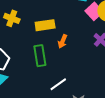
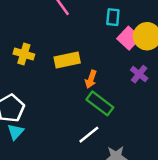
green rectangle: (40, 56) -> (100, 103), moved, turned -40

